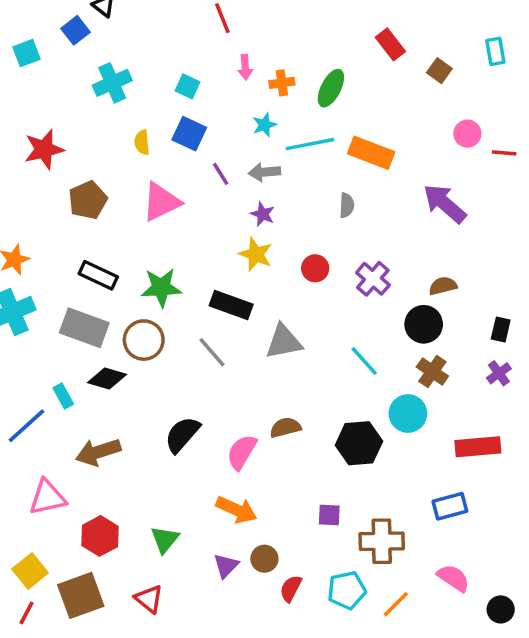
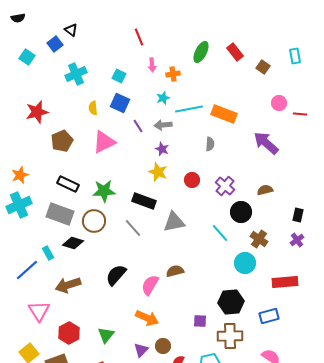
cyan square: (27, 53) -> (27, 57), turned -35
green ellipse: (331, 88) -> (201, 52), moved
black circle: (424, 324) -> (241, 212), moved
black hexagon: (359, 443) -> (231, 302), moved
pink triangle: (48, 497) -> (39, 311), turned -50

